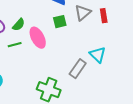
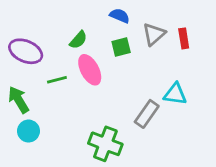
green semicircle: (19, 25) -> (78, 40), moved
cyan triangle: (98, 55) -> (175, 94), turned -36

